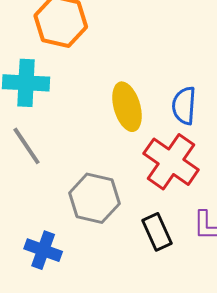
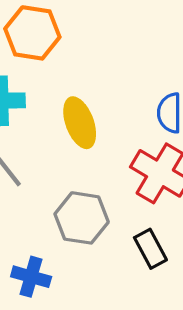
yellow ellipse: (127, 107) -> (80, 123), moved

